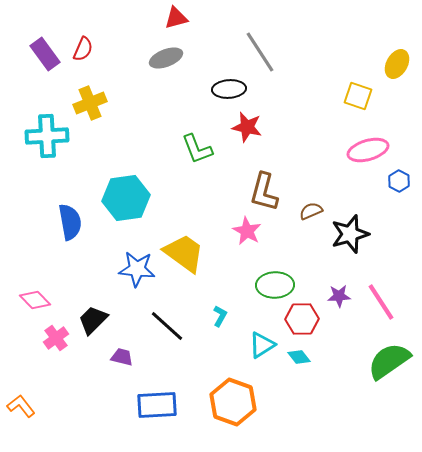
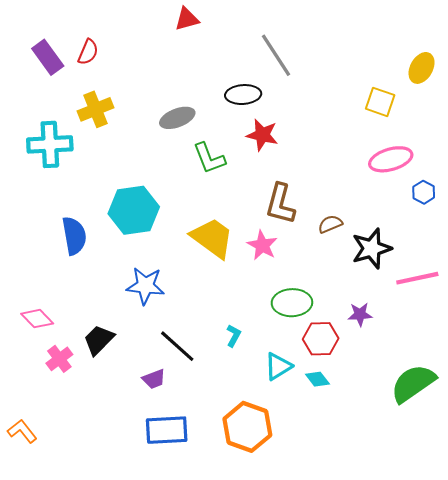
gray ellipse: (166, 58) -> (177, 118), moved
yellow trapezoid: (184, 253) -> (212, 238), moved
pink line: (381, 302) -> (417, 278), moved, turned -69
purple trapezoid: (122, 357) -> (154, 379), moved, turned 145

